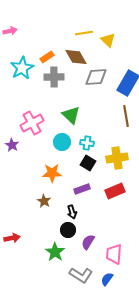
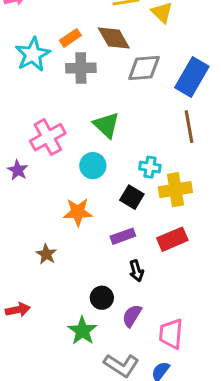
cyan cross: (87, 143) -> (150, 167), moved
brown star: (44, 201) -> (46, 254), moved
black arrow: (72, 212) -> (136, 271), moved

